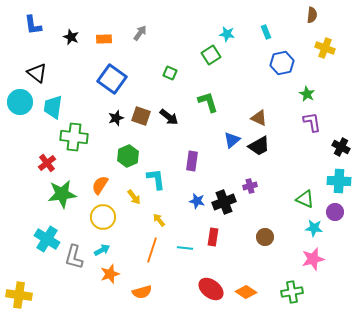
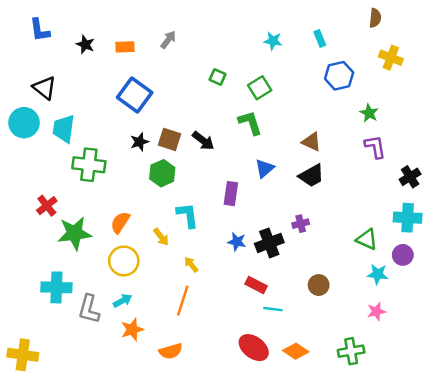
green square: (211, 55) -> (260, 88), moved
green square: (170, 73) -> (218, 77), moved
blue triangle: (232, 140) -> (265, 168), moved
black cross: (341, 147) -> (410, 177), turned 30
green hexagon: (128, 156) -> (162, 173), moved
red cross: (47, 163) -> (47, 206), moved
red rectangle: (213, 237) -> (256, 285), turned -72
cyan cross: (47, 239) -> (56, 287), turned -30
cyan line: (185, 248) -> (273, 309), moved
pink star: (313, 259) -> (376, 311), size x0.7

